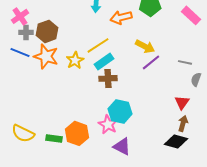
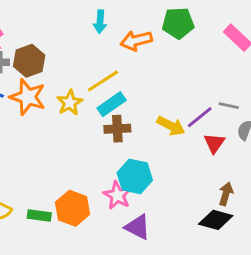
yellow arrow: (145, 46) -> (171, 126), moved
purple line: (151, 62) -> (200, 117), moved
red triangle: (182, 102) -> (214, 143), moved

